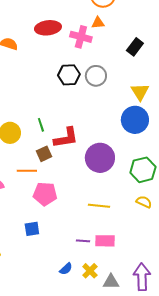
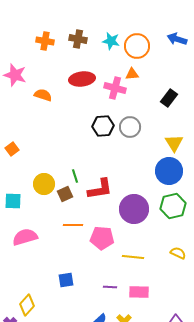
brown square: (44, 154) -> (65, 194), moved
green hexagon: (143, 170) -> (173, 206), moved
orange line: (27, 171) -> (73, 225), moved
pink pentagon: (45, 194) -> (102, 238), moved
purple line: (83, 241) -> (110, 287), moved

